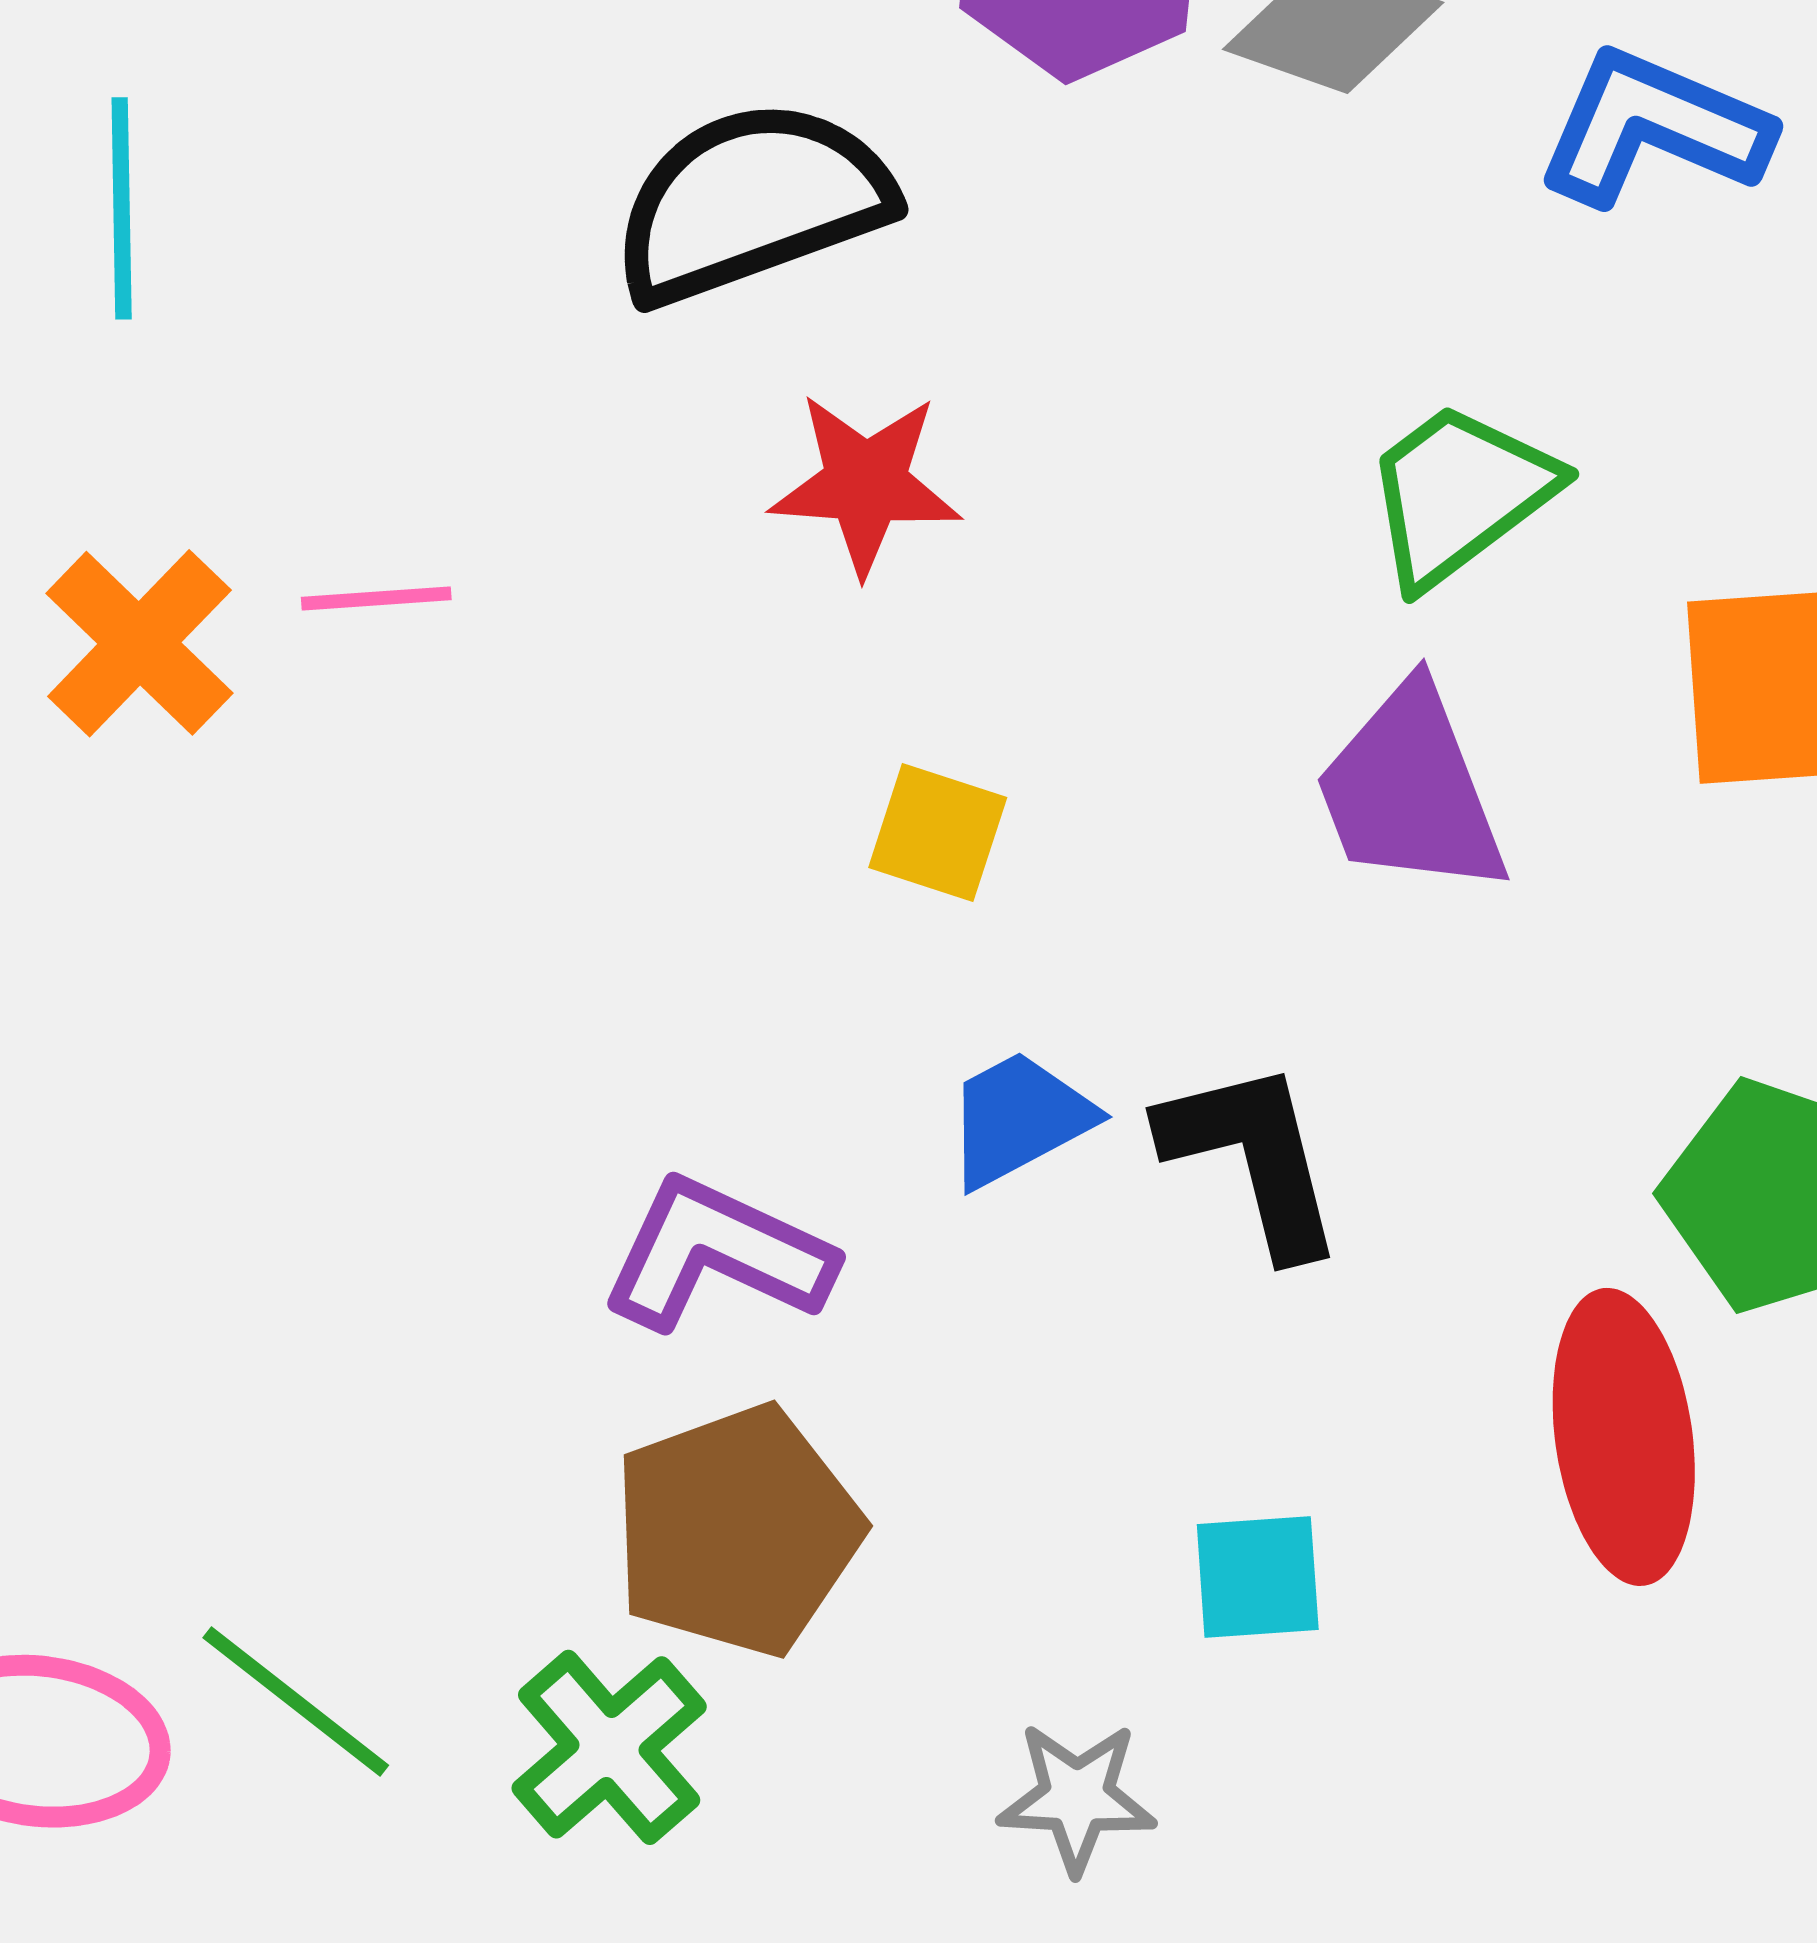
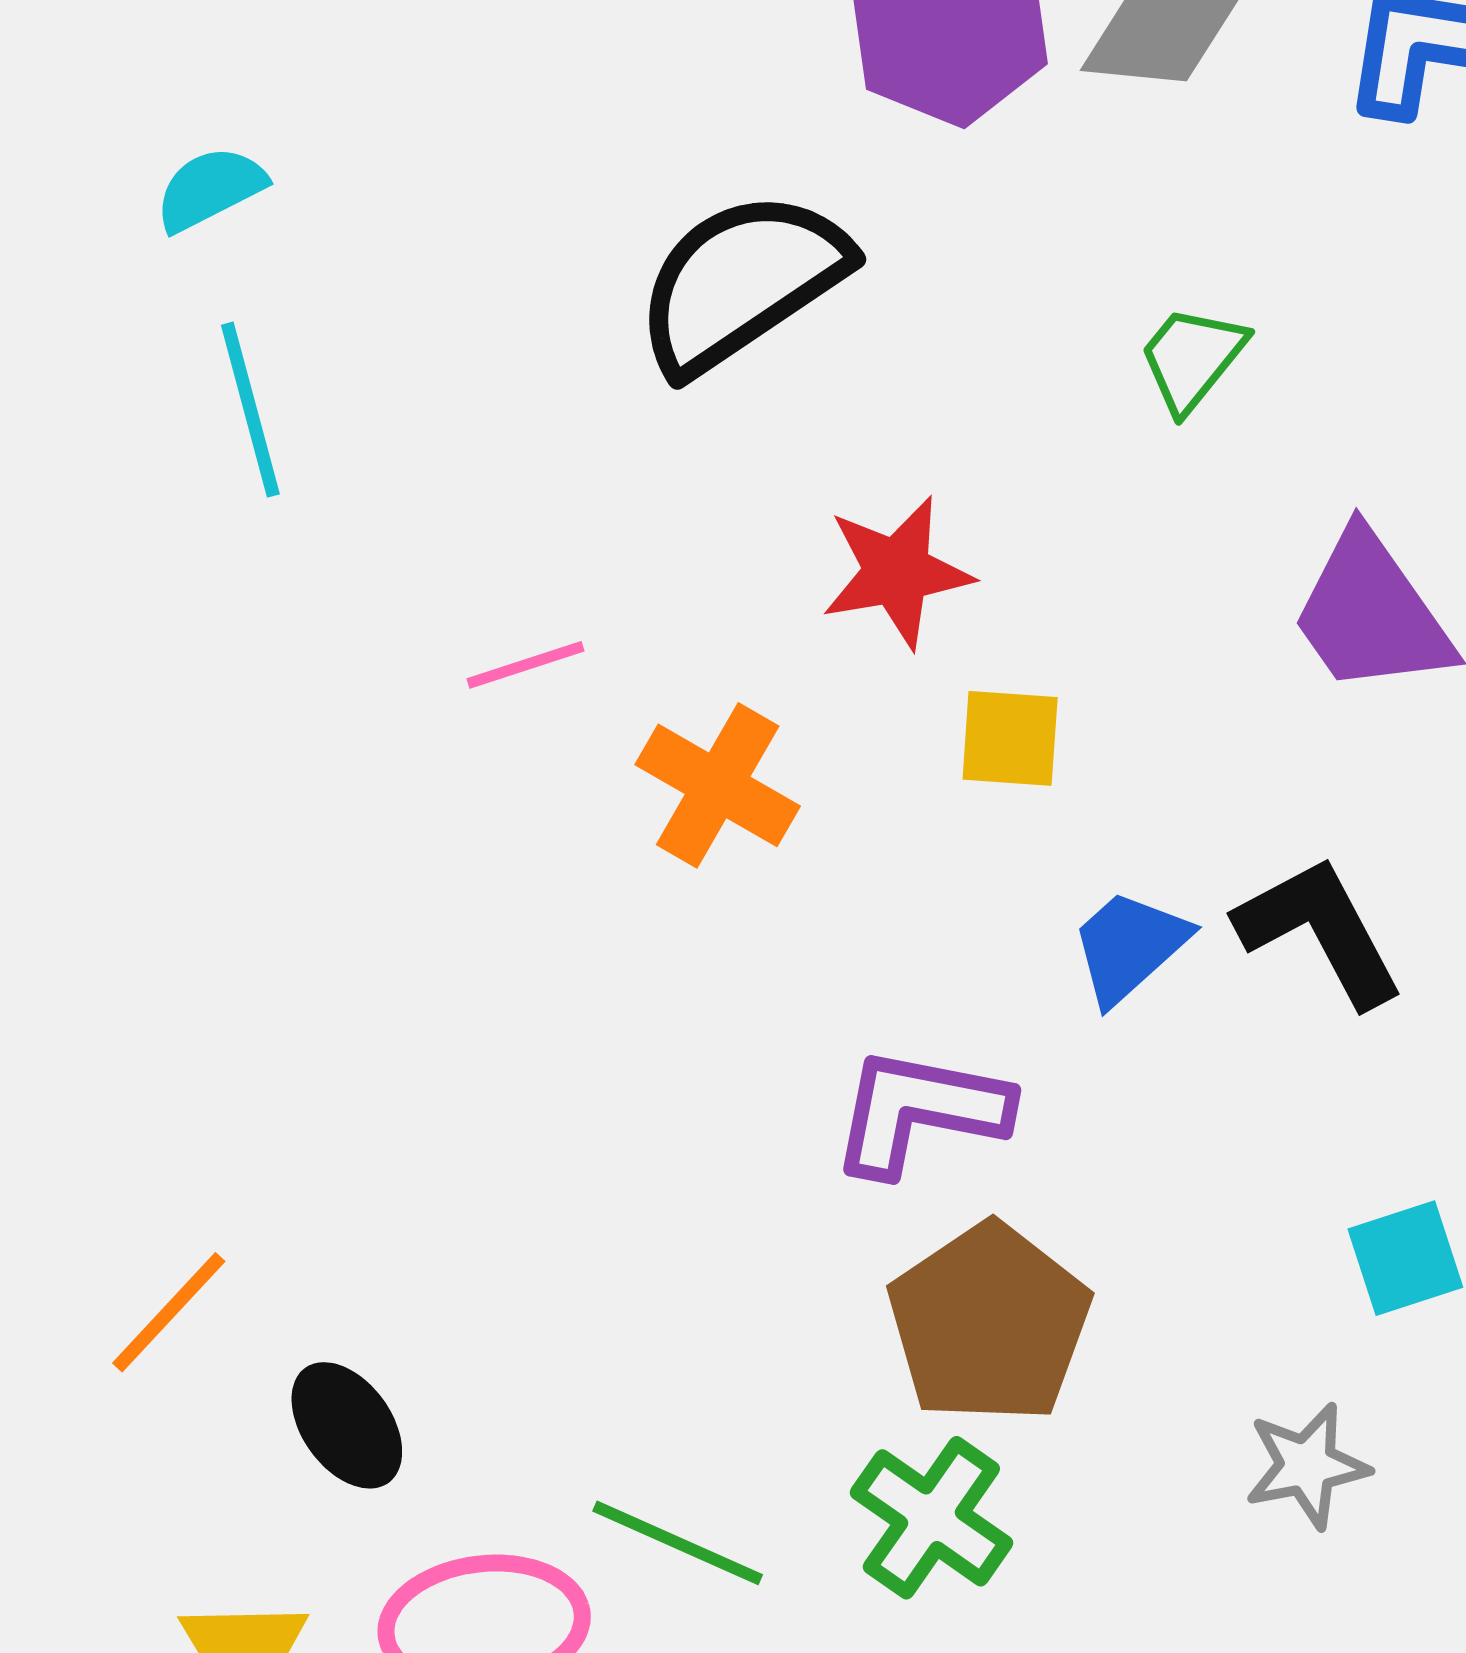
red star: (866, 484) -> (897, 572), moved
green trapezoid: (1459, 494) -> (1192, 358), moved, size x0.7
orange cross: (139, 643) -> (718, 785), moved

